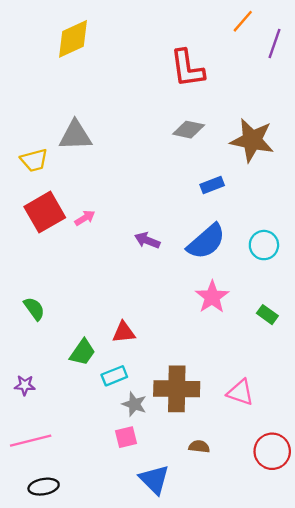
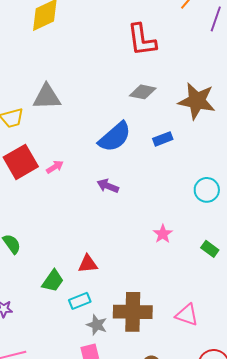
blue semicircle: (206, 242) -> (115, 137), moved
pink star: (212, 297) -> (163, 234), size x0.7

